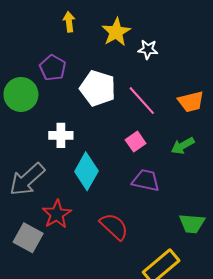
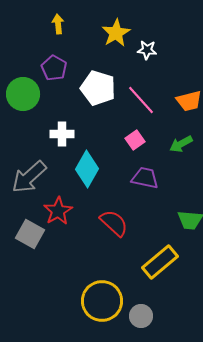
yellow arrow: (69, 22) -> (58, 24), moved

